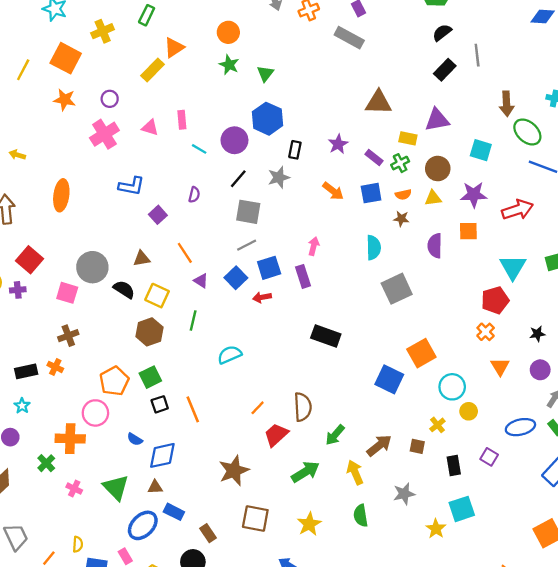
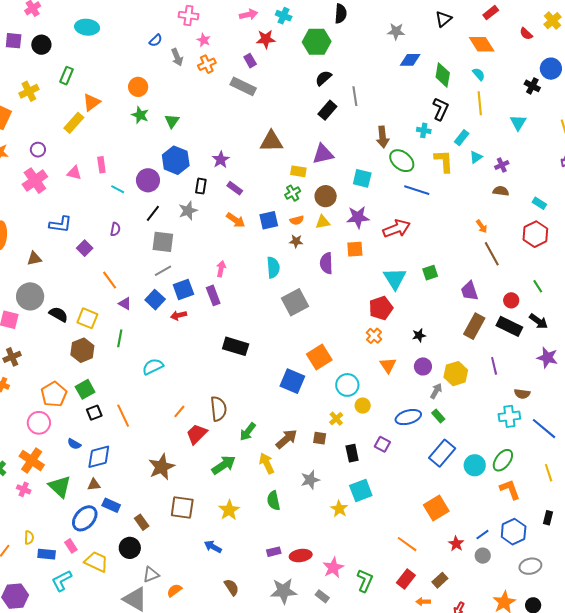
purple star: (338, 144) -> (221, 160), moved
purple rectangle: (374, 157) -> (235, 188), moved
brown triangle: (142, 259) -> (34, 259), moved
orange cross: (70, 439) -> (32, 461), moved, turned 35

